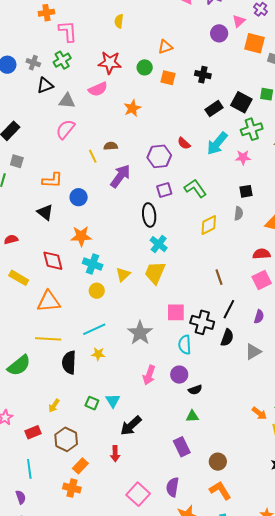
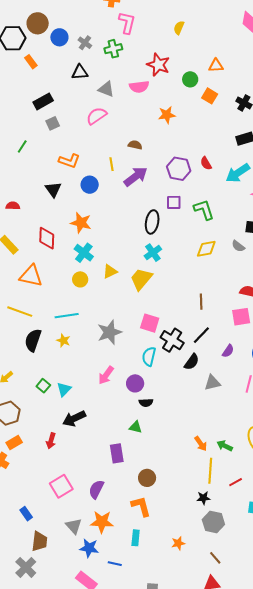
black triangle: (45, 85) -> (80, 72), moved
yellow line: (93, 156) -> (111, 164), moved
gray square: (17, 161) -> (53, 123), moved, turned 32
gray semicircle: (239, 213) -> (238, 246), turned 104

